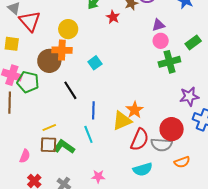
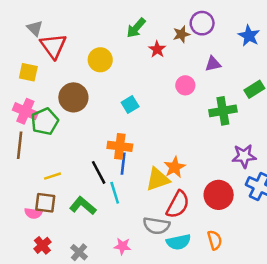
pink circle: (161, 41) -> (185, 85), moved
orange cross: (62, 50) -> (120, 146), moved
green pentagon: (28, 82) -> (45, 121), turned 30
black line: (70, 90) -> (99, 172), moved
yellow line: (49, 128) -> (53, 176), moved
brown square: (49, 145) -> (45, 203), moved
gray semicircle: (162, 145) -> (156, 226), moved
pink semicircle: (25, 156) -> (33, 213), turned 72
orange semicircle: (182, 162) -> (215, 240), moved, turned -91

